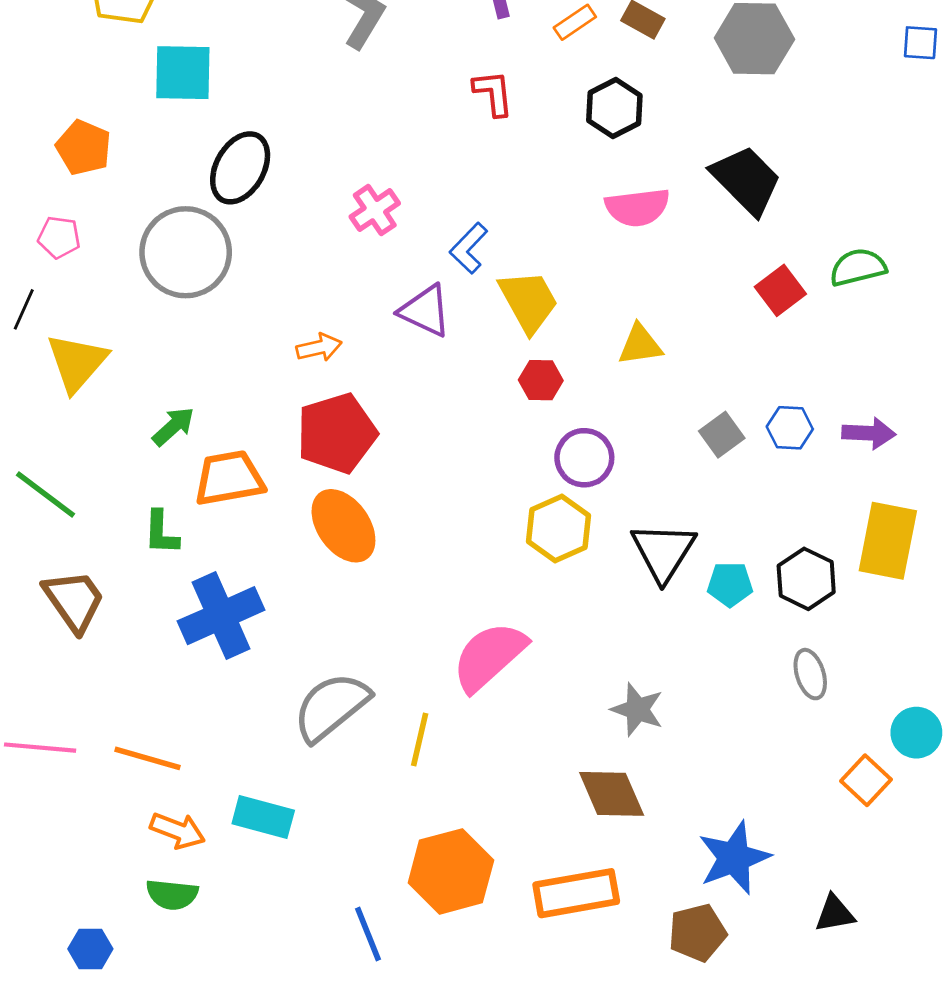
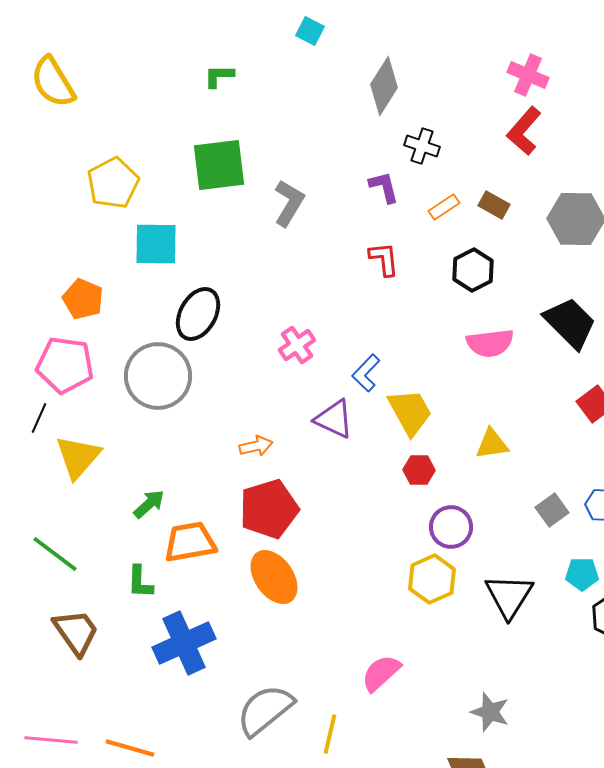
pink pentagon: (59, 237) -> (65, 365), size x1.8
cyan pentagon: (730, 584) -> (582, 574), moved
pink semicircle: (489, 656) -> (381, 673), size x0.7

